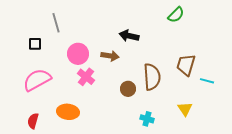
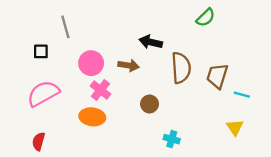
brown semicircle: (152, 77) -> (181, 68), moved
yellow triangle: (185, 109) -> (235, 127), moved
orange ellipse: (68, 112) -> (92, 117), moved

